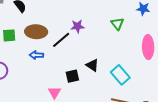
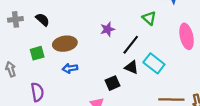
black line: (61, 40) -> (131, 45), moved
cyan rectangle: (120, 75) -> (154, 63), moved

